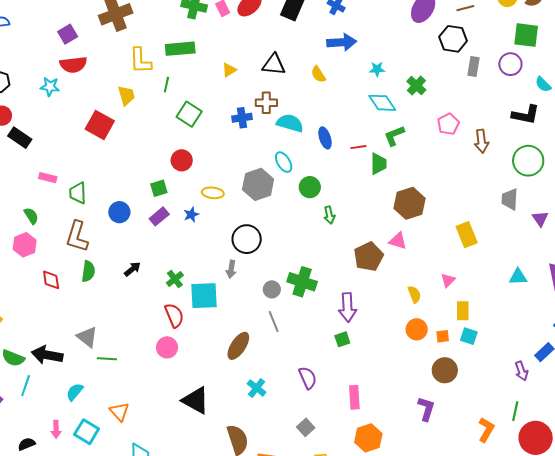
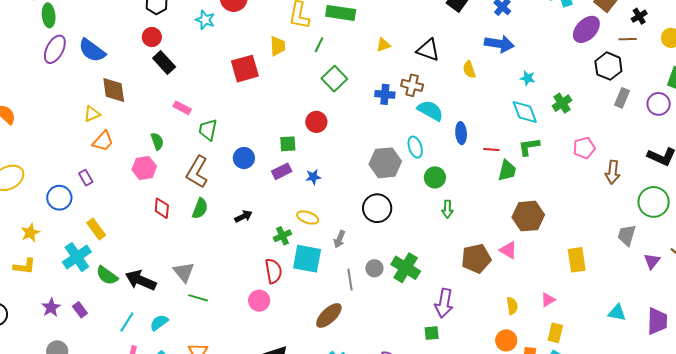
red square: (100, 125) -> (245, 69), turned 32
yellow ellipse: (213, 193) -> (308, 218), moved
black circle: (247, 239) -> (377, 208), moved
gray line: (274, 321) -> (350, 280), moved
cyan line: (26, 386) -> (127, 322), moved

